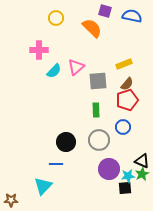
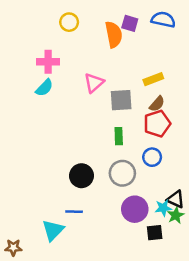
purple square: (105, 11) -> (130, 23), moved
orange semicircle: (92, 28) -> (114, 34), turned 35
cyan semicircle: (54, 71) -> (44, 88), moved
blue line: (56, 164) -> (74, 212), moved
cyan star: (128, 176) -> (163, 208), moved

